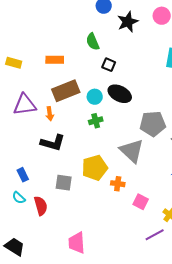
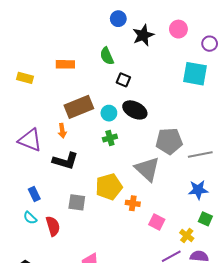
orange rectangle: (55, 60) -> (65, 64), moved
purple triangle: (25, 105) -> (30, 140), moved, turned 30

